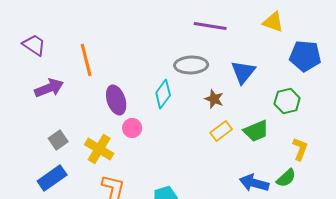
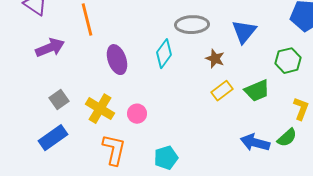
pink circle: (132, 128) -> (137, 114), moved

